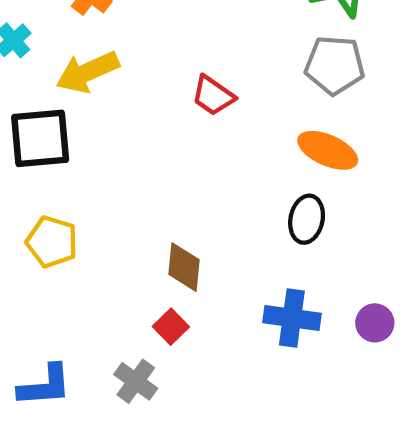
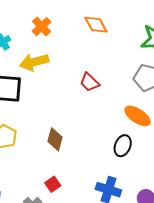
brown diamond: (184, 267) -> (55, 139), moved

